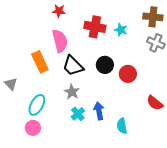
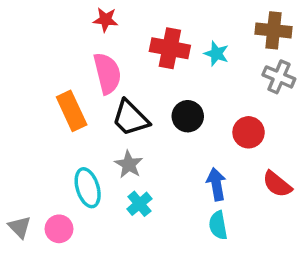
red circle: (128, 74) -> (249, 132), moved
gray triangle: (11, 84) -> (20, 227), moved
cyan ellipse: (37, 105) -> (88, 188), moved, turned -45
blue arrow: (99, 111) -> (216, 184), moved

